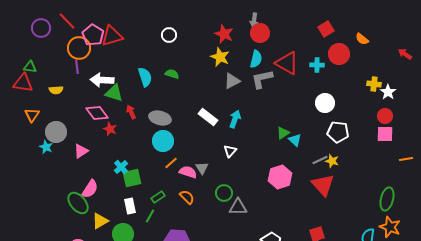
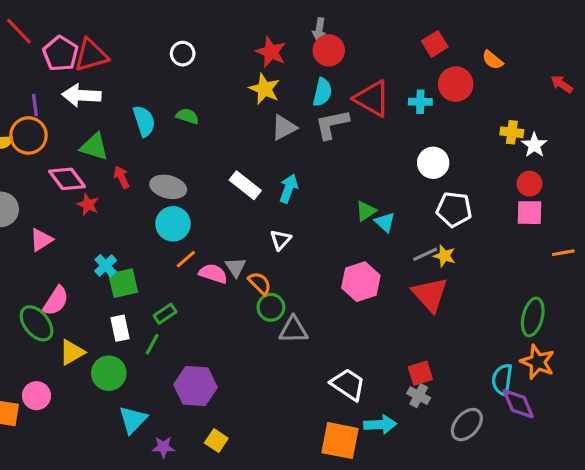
orange circle: (79, 48) -> (28, 135), moved
white arrow: (102, 80) -> (81, 95), moved
orange semicircle: (187, 197) -> (260, 283), moved

